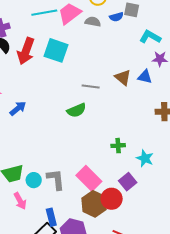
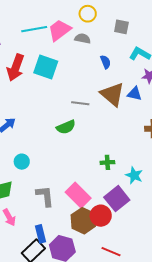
blue semicircle: (116, 17) -> (106, 62), moved, turned -96
brown triangle: (123, 77) -> (112, 94), size x1.5
cyan circle: (34, 180) -> (22, 162), moved
purple square: (128, 182) -> (117, 199), size x1.4

